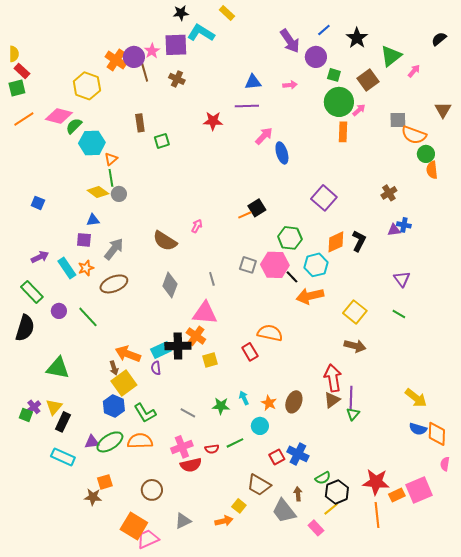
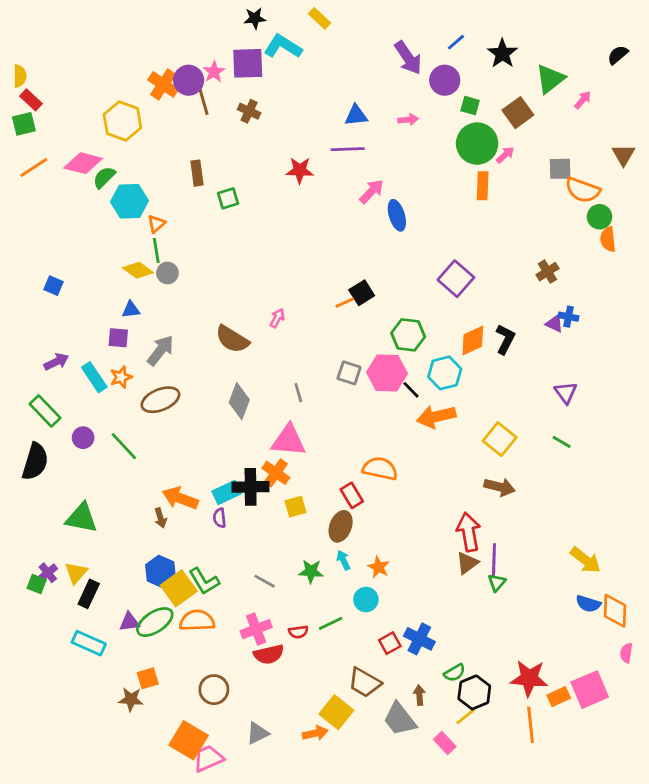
purple triangle: (394, 230) -> (554, 324), turned 32
yellow square: (124, 383) -> (179, 588), moved
brown ellipse: (294, 402) -> (341, 526), moved
yellow square: (239, 506) -> (336, 712), size x1.6

